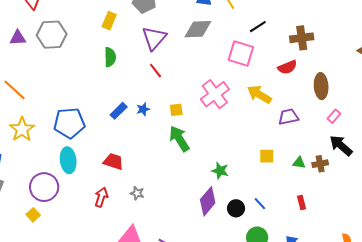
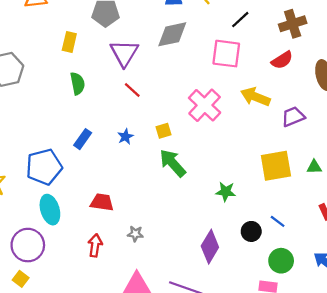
blue rectangle: (119, 111) -> (83, 139), moved
yellow square: (267, 156) -> (276, 166), size x1.8
purple diamond: (208, 201) -> (210, 247), moved

